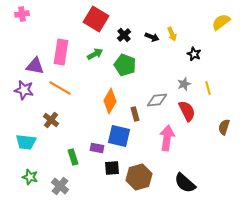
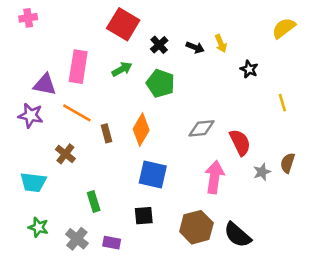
gray star: (184, 84) -> (262, 172), moved
yellow line: (208, 88) -> (282, 103), moved
brown rectangle: (135, 114) -> (106, 133), moved
purple rectangle: (97, 148) -> (112, 243), moved
brown hexagon: (139, 177) -> (196, 227), moved

